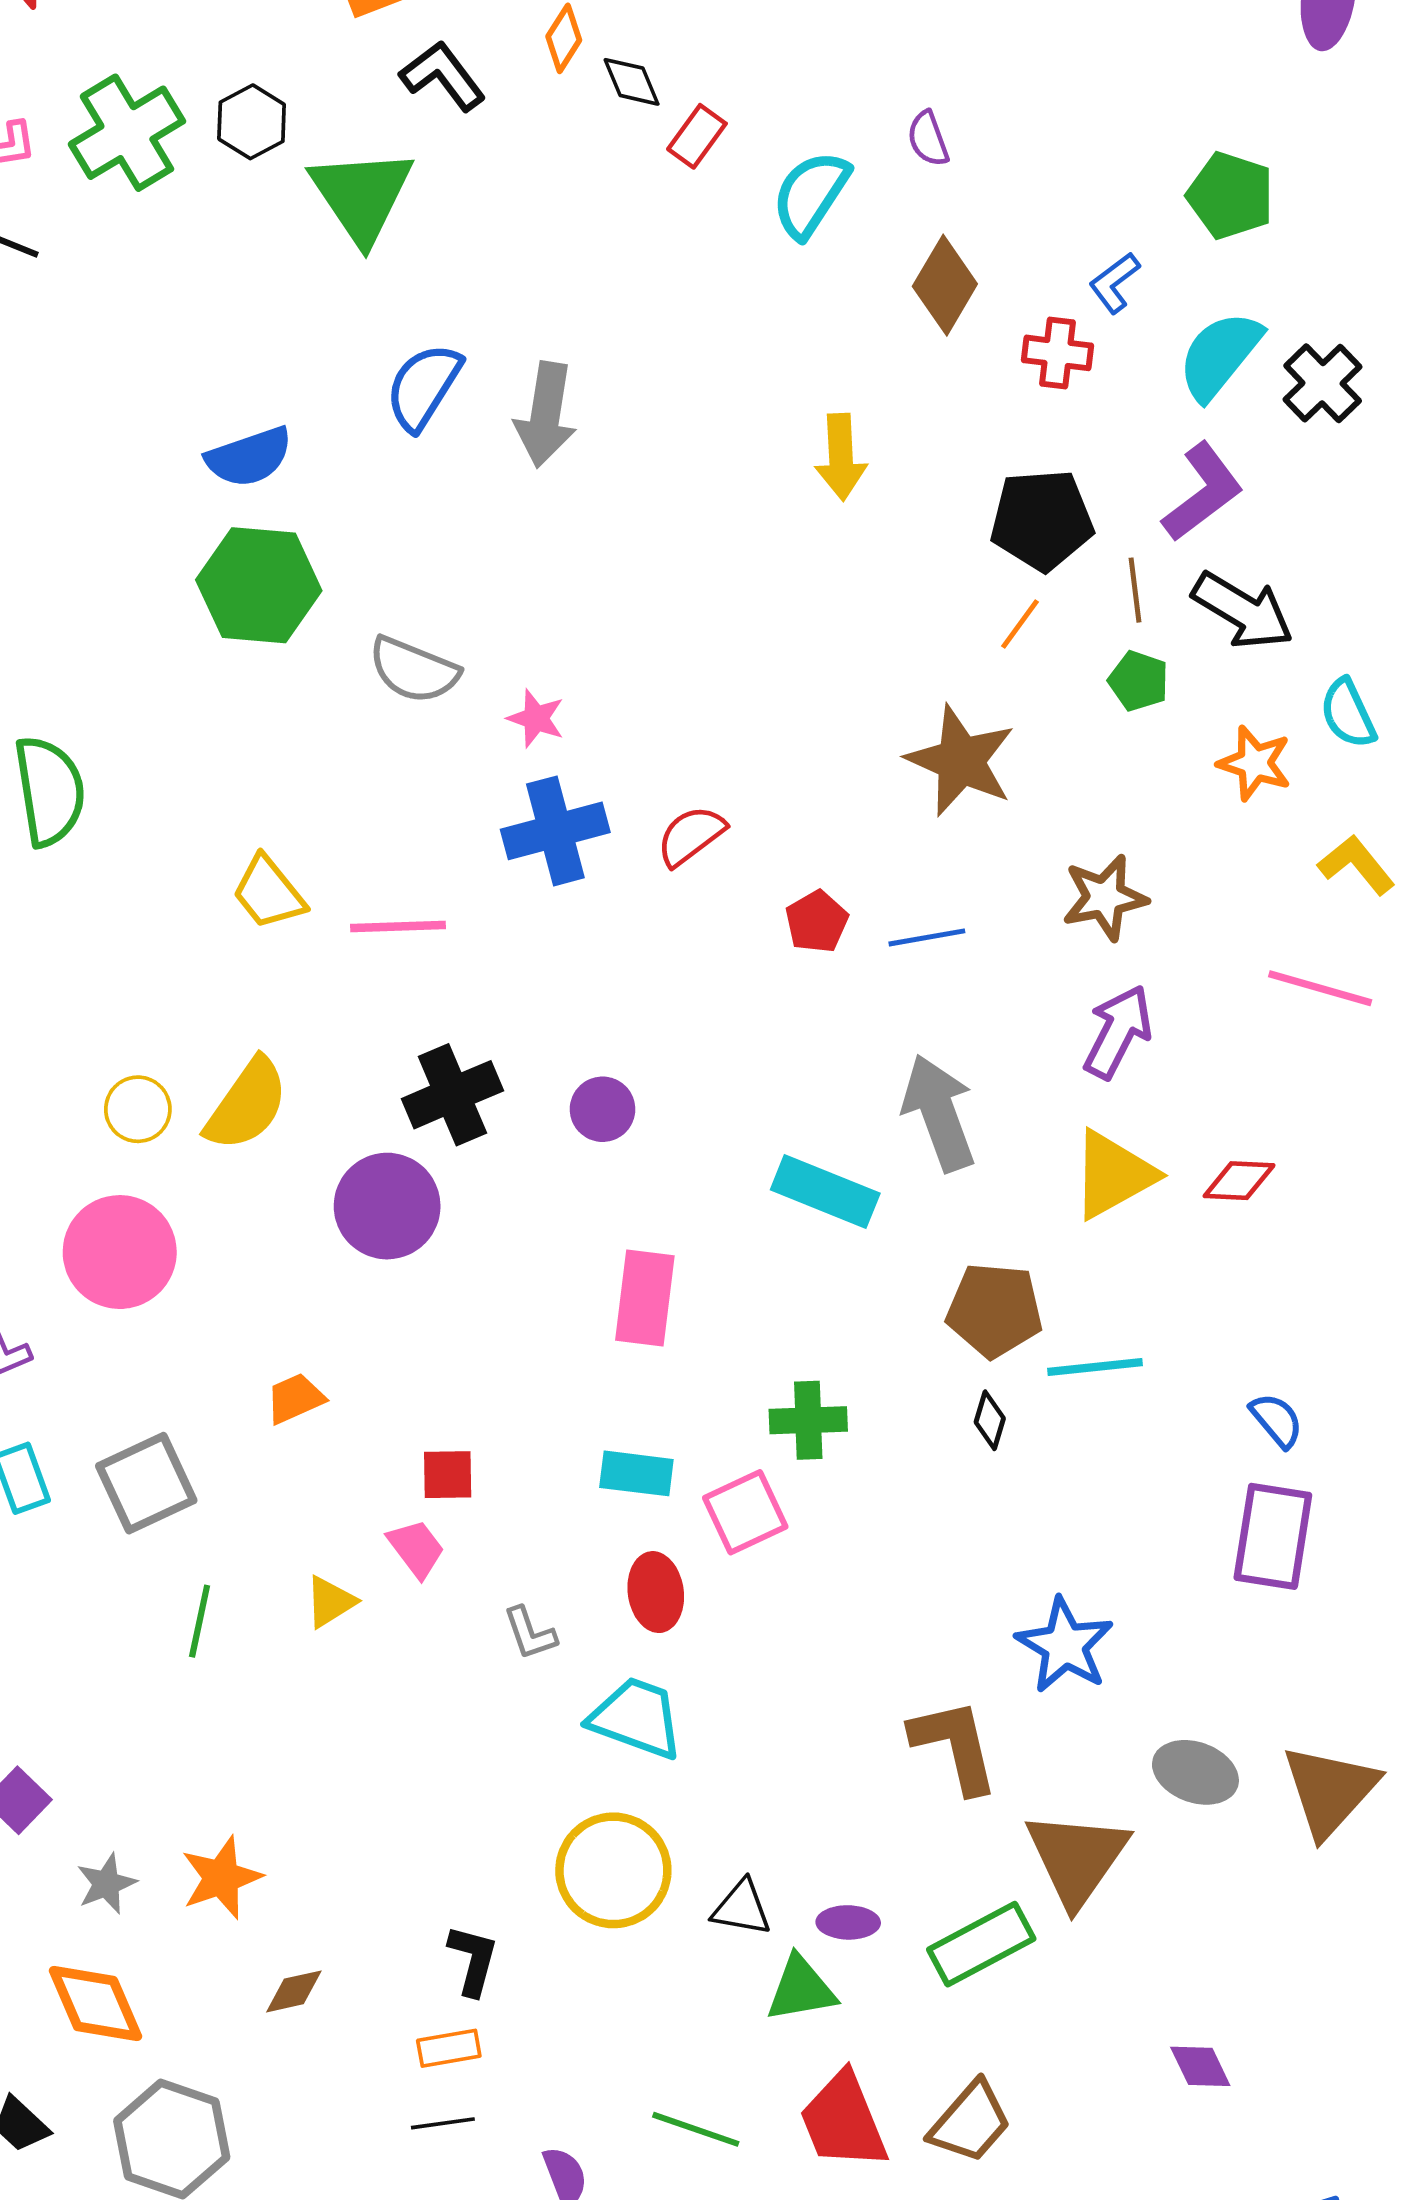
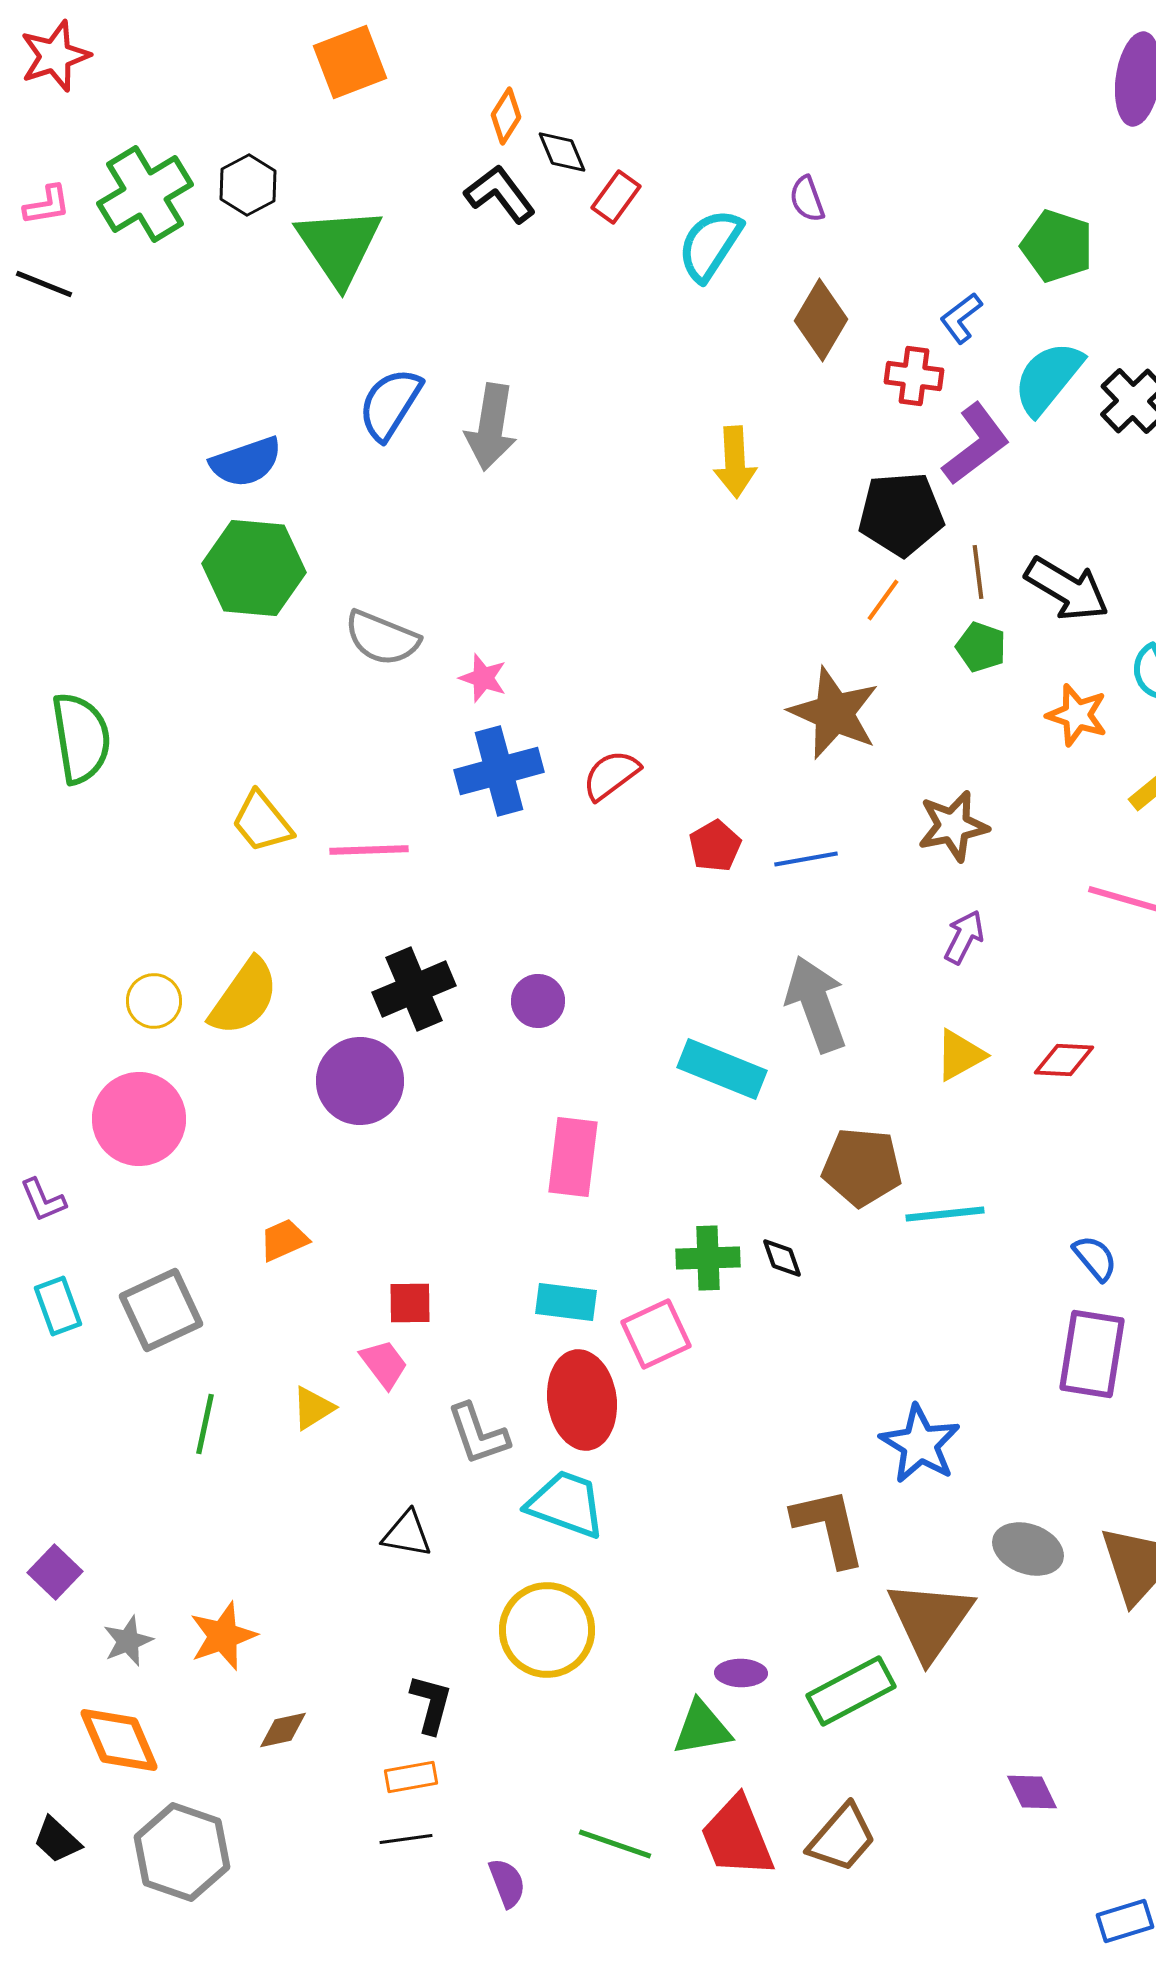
black L-shape: (443, 76) -> (500, 194), moved
purple L-shape: (1203, 492) -> (976, 444), moved
purple arrow: (1118, 1032) -> (964, 937), size x0.7
yellow triangle: (1113, 1175) -> (960, 1055), size x0.7
black diamond: (990, 1420) -> (782, 1258), moved, turned -36
red ellipse: (656, 1592) -> (582, 1400), size x1.5
gray L-shape: (530, 1633) -> (478, 1434), size x1.4
black triangle: (742, 1908) -> (407, 1534), moved

